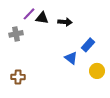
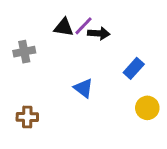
purple line: (29, 14) -> (84, 26), moved
blue triangle: (71, 58) -> (84, 88), moved

